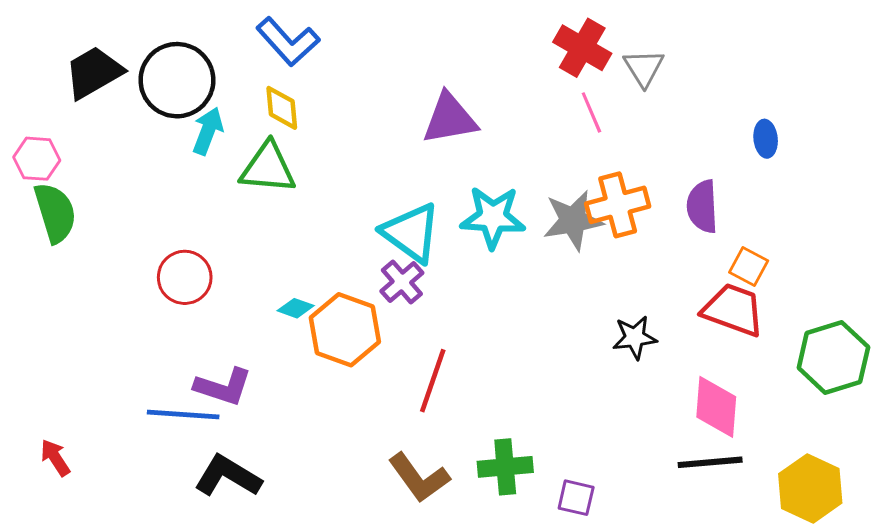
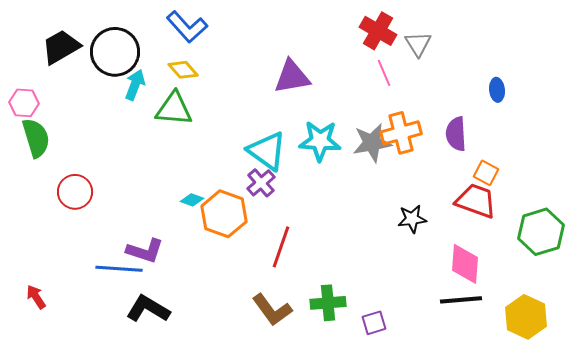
yellow diamond: (282, 108) -> (183, 70), turned -36
red circle: (185, 277) -> (75, 192), moved
purple square: (576, 498) -> (374, 323), turned -30

